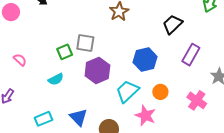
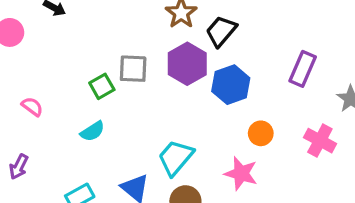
black trapezoid: (173, 24) -> (221, 31), moved
purple hexagon: (97, 71) -> (187, 64), moved
cyan trapezoid: (127, 91) -> (176, 158), moved

